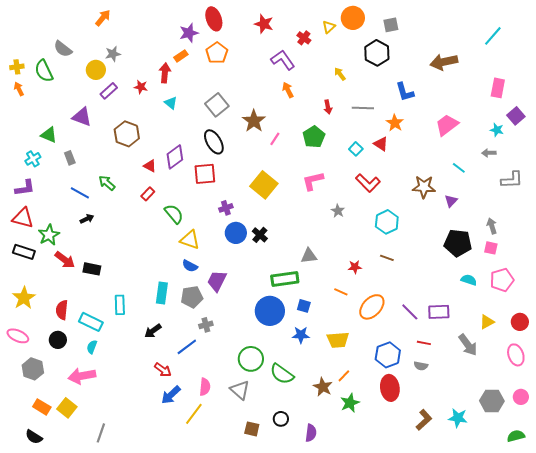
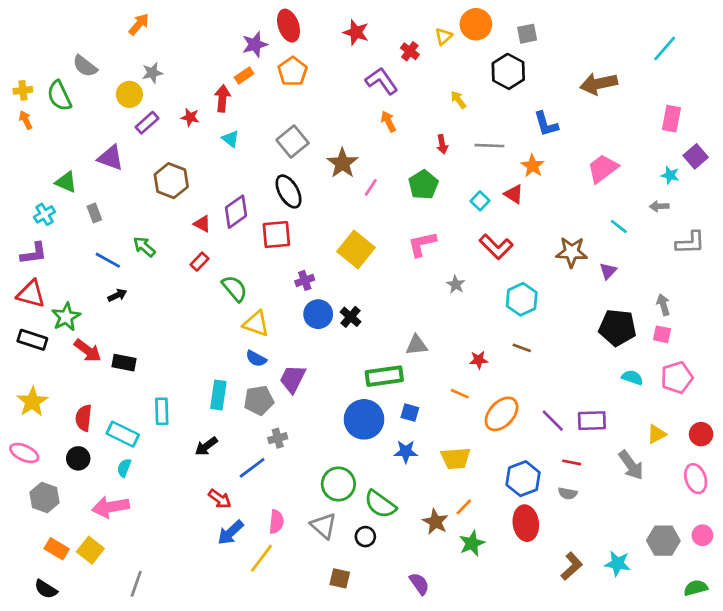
black circle: (281, 419) -> (365, 537), moved
purple semicircle: (311, 433) -> (419, 584), turned -42

